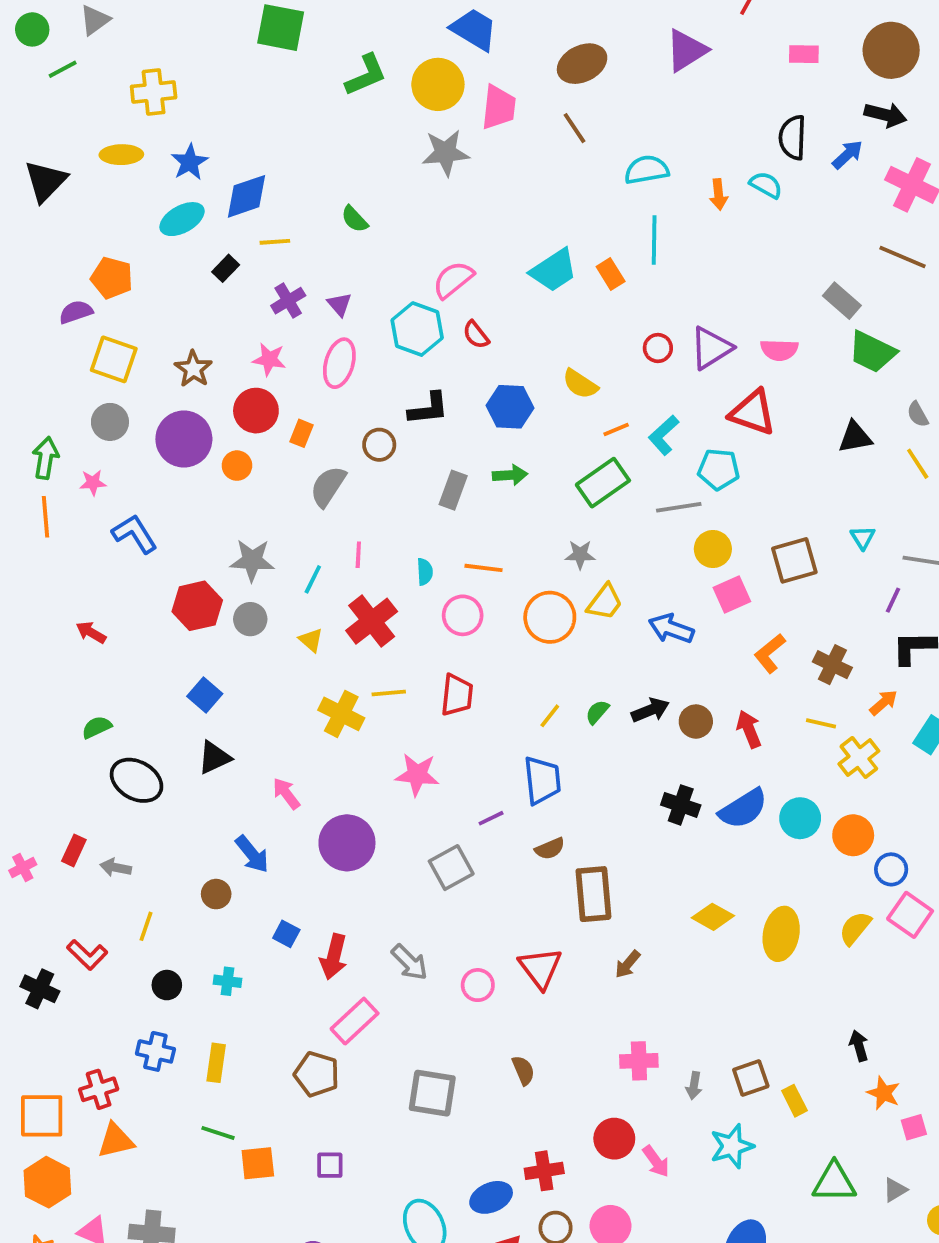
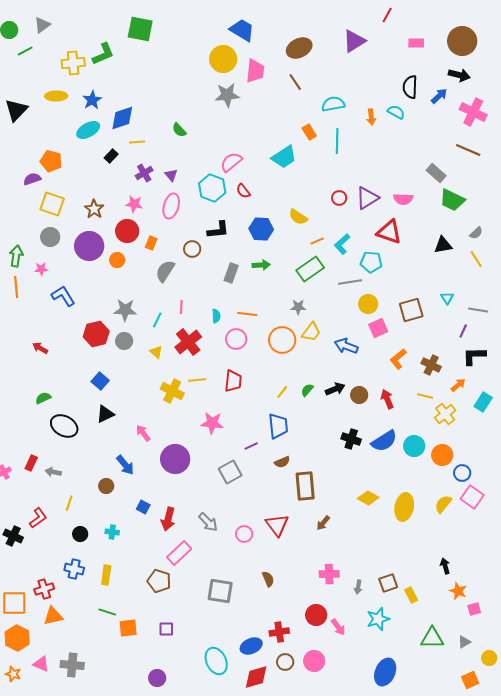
green L-shape: (366, 75) -> (103, 54), moved
orange rectangle: (611, 274) -> (309, 132), moved
gray semicircle: (918, 414) -> (476, 233), turned -104
red L-shape: (87, 955) -> (38, 518), turned -80

